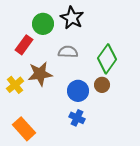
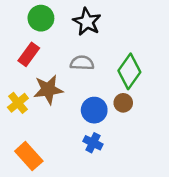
green circle: (43, 24) -> (41, 18), moved

